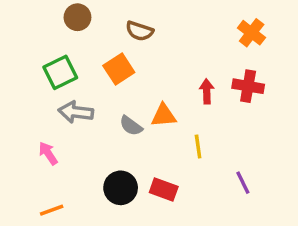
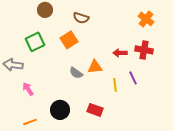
red arrow: (207, 91) -> (120, 53), turned -88
gray arrow: (76, 112) -> (13, 65), moved
purple line: (243, 183) -> (133, 78), moved
black circle: (121, 188) -> (60, 110), moved

